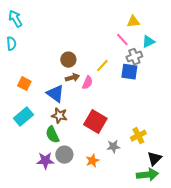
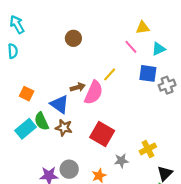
gray cross: (134, 57) -> (167, 85), moved
brown circle: (68, 60) -> (73, 38), moved
blue square: (129, 72) -> (148, 73), moved
pink semicircle: (87, 83) -> (94, 93), size x1.6
green semicircle: (52, 135) -> (41, 121), moved

